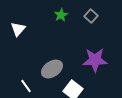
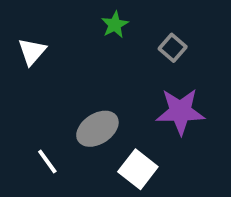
gray square: (91, 16) -> (173, 48), moved

